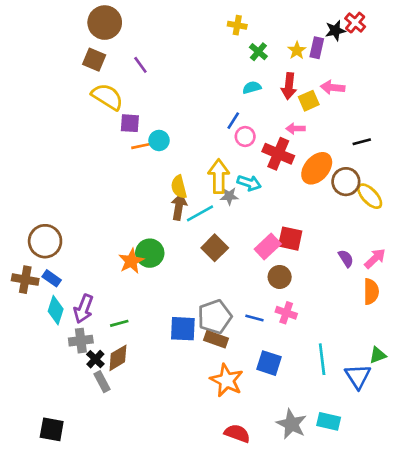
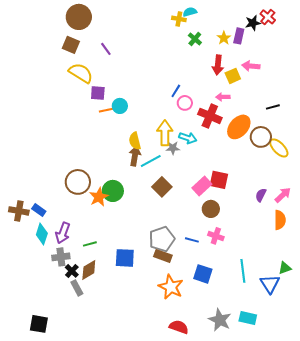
cyan semicircle: (252, 87) -> (190, 12), moved
brown circle: (45, 241) -> (78, 182), moved
purple semicircle: (346, 258) -> (261, 195), turned -120
blue square: (183, 329) -> (125, 258), moved

